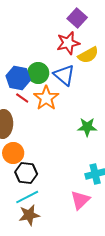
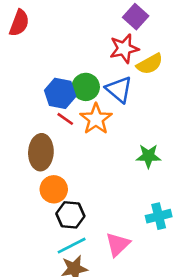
pink triangle: (80, 200) -> (118, 244), moved

